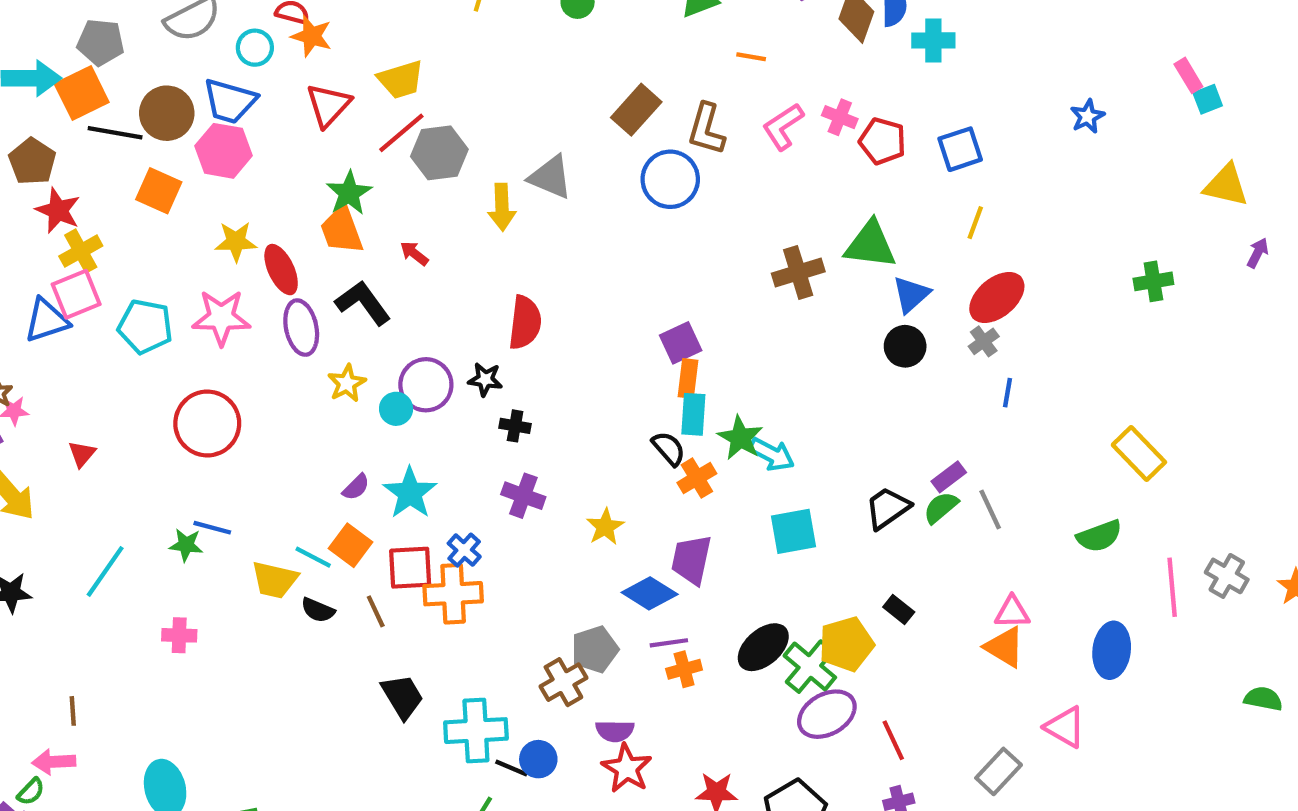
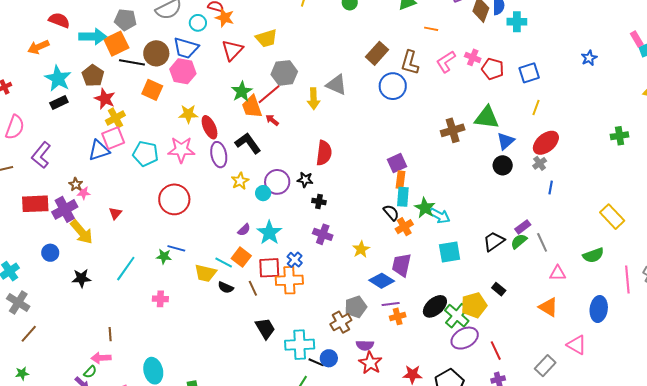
red line: (401, 133) -> (269, 94), moved
orange trapezoid: (342, 230) -> (252, 107), moved
pink triangle: (1012, 612) -> (558, 273), moved

